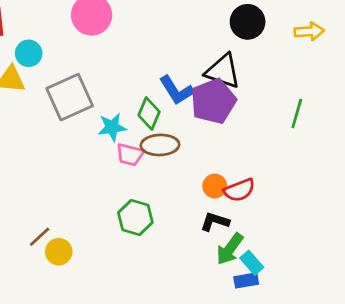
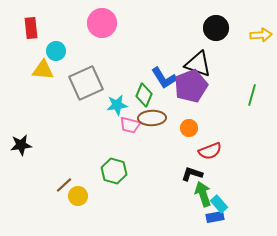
orange circle: (215, 186) -> (189, 128), moved
green hexagon: (135, 218) -> (114, 171), moved
green arrow: (230, 249) -> (203, 194), turned 125

